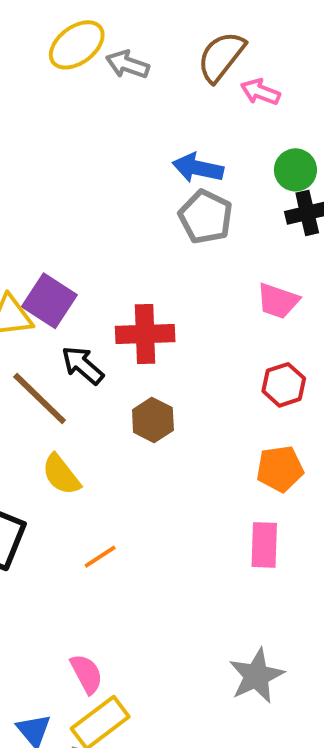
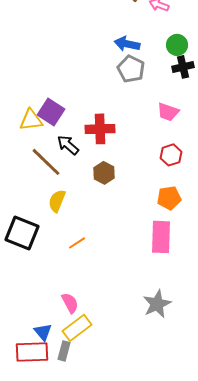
yellow semicircle: (61, 475) -> (57, 201), turned 60
pink rectangle: (264, 545) -> (161, 237), size x1.4

